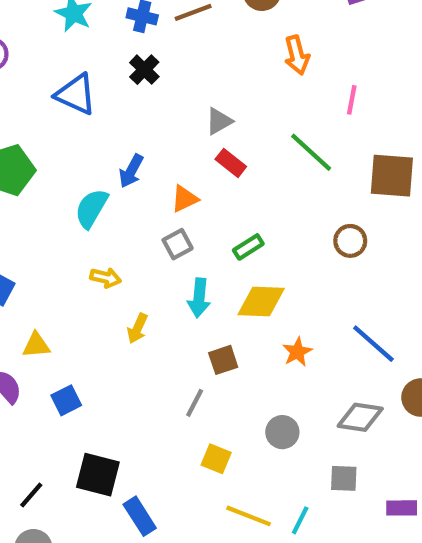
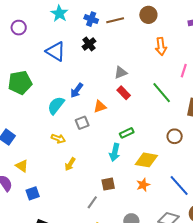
gray square: (178, 244) -> (82, 123), moved
cyan arrow: (199, 298) -> (115, 152), moved
yellow diamond: (261, 301) -> (146, 160), moved
yellow triangle: (36, 345) -> (22, 166), turned 32

